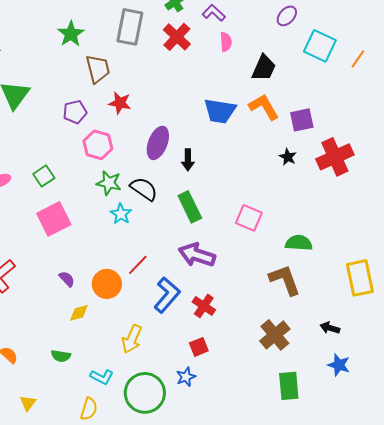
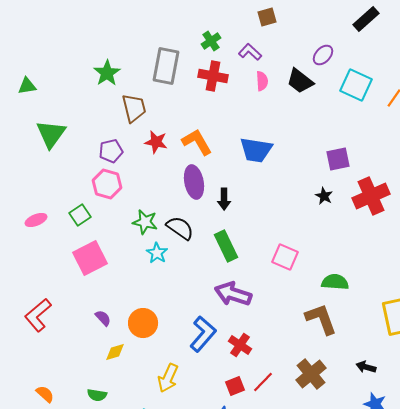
red cross: (177, 37) -> (213, 76), turned -32
black trapezoid: (264, 68) -> (300, 81), moved, turned 104
orange L-shape: (264, 107) -> (197, 142), moved
purple ellipse: (158, 143) -> (194, 182), turned -32
pink hexagon: (98, 145) -> (107, 184), moved
red line: (138, 265) -> (263, 382), moved

